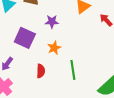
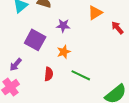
green line: (73, 70) -> (81, 75), turned -60

